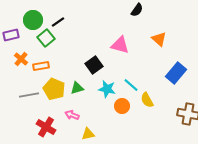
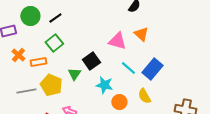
green square: (46, 38) -> (54, 43), moved
orange triangle: (159, 39) -> (141, 34), moved
blue rectangle: (176, 73) -> (152, 69), moved
cyan line: (131, 85) -> (128, 68), moved
green triangle: (77, 88) -> (74, 74), moved, turned -40

